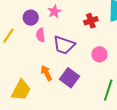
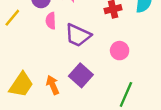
orange arrow: (46, 73) -> (53, 85), moved

